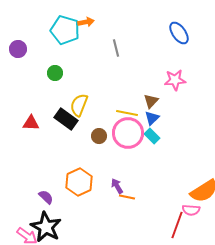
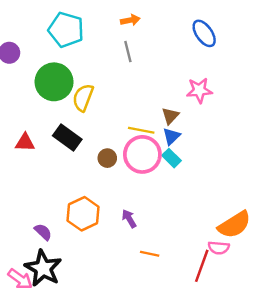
orange arrow: (86, 22) -> (130, 20), moved
green circle: (55, 73) -> (54, 82), size x2.0
yellow semicircle: (79, 105) -> (83, 98), moved
orange line: (127, 197) -> (150, 254), moved

